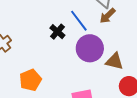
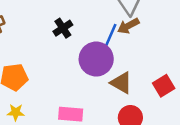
blue line: (79, 21) -> (110, 38), moved, turned 45

